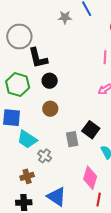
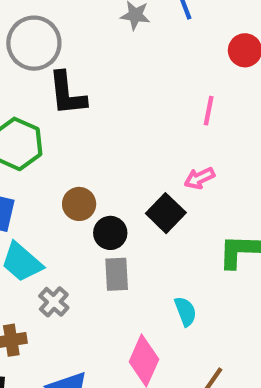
black circle: (50, 81) -> (110, 233), moved
black square: (91, 130) -> (166, 213), moved

